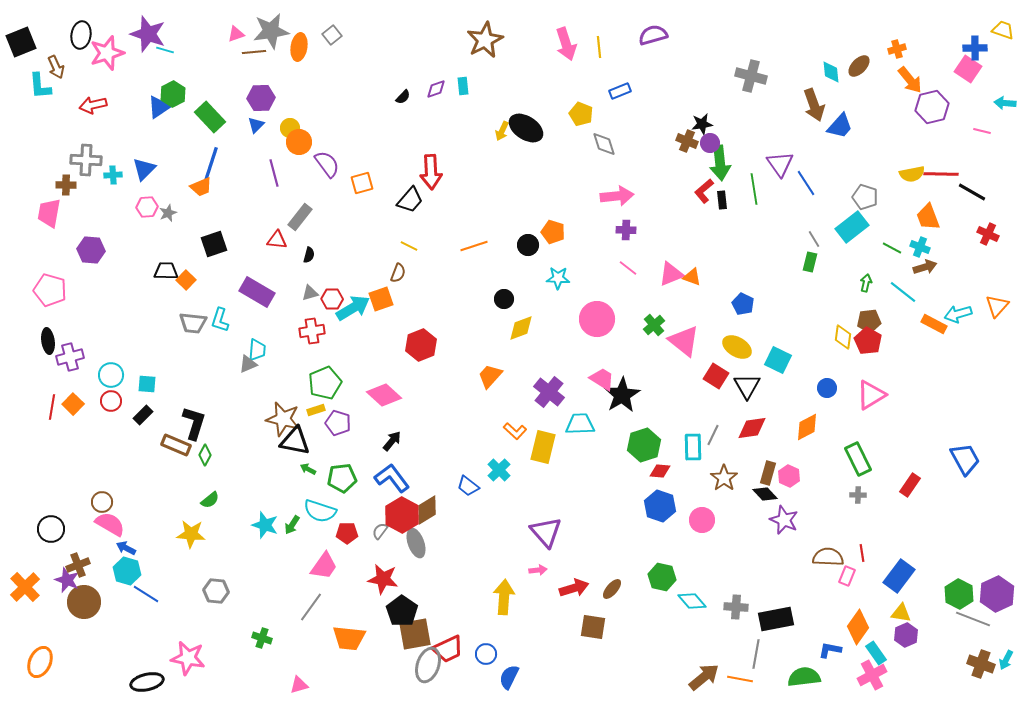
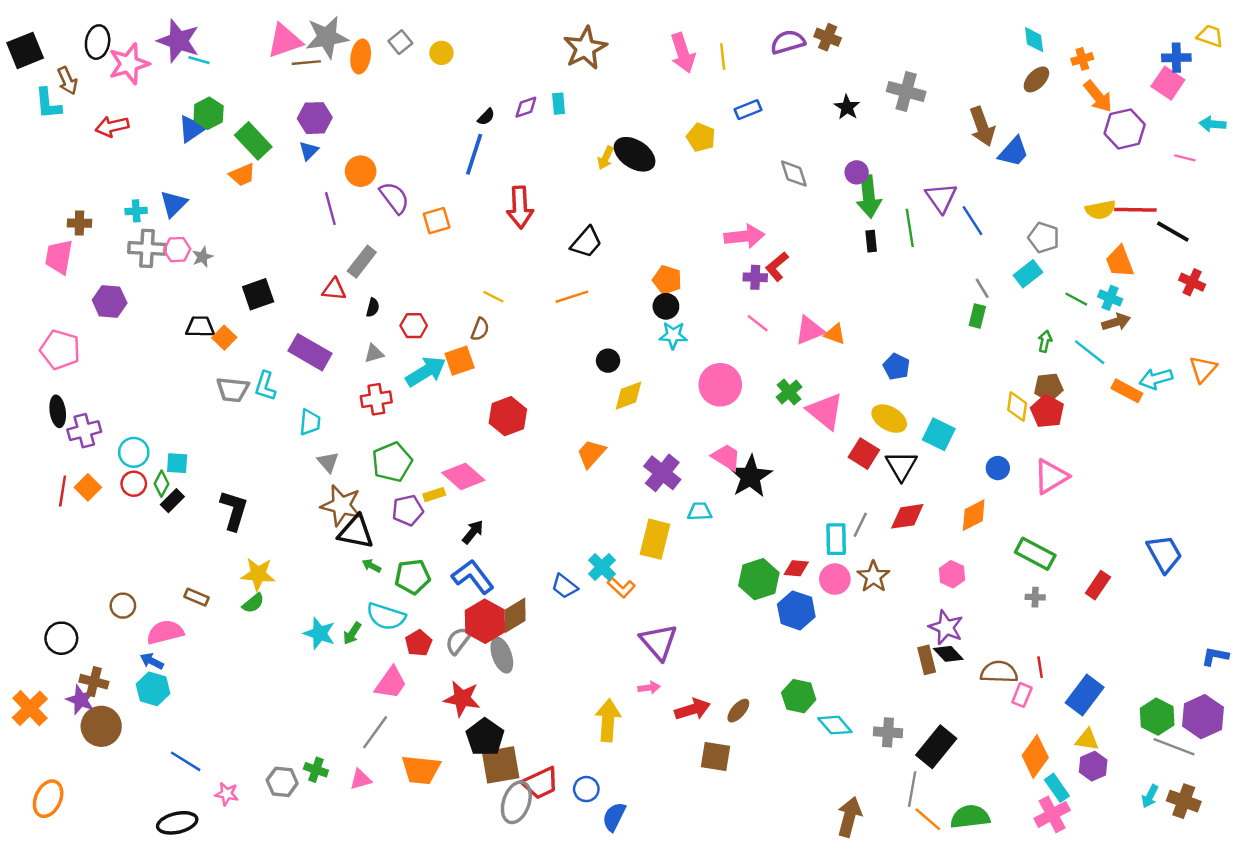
pink triangle: (236, 34) -> (285, 41), size x1.8
cyan diamond: (831, 72) -> (1034, 40), moved
black star: (702, 124) -> (847, 107), moved, turned -30
yellow circle: (290, 128) -> (441, 53), moved
brown cross: (687, 141) -> (828, 37), moved
gray diamond: (604, 144) -> (794, 174), moved
gray cross: (86, 160) -> (147, 248), moved
blue line: (211, 164) -> (474, 154), moved
orange trapezoid: (201, 187) -> (242, 175), moved
red L-shape: (704, 191) -> (777, 266), moved
black trapezoid: (410, 200) -> (586, 242), moved
cyan rectangle: (852, 227) -> (1028, 274), size x0.7
black circle: (528, 245) -> (666, 306), moved
red hexagon: (332, 299) -> (414, 326), moved
gray triangle: (248, 364) -> (328, 462), moved, turned -48
yellow rectangle: (316, 410) -> (434, 495), moved
purple pentagon: (338, 423) -> (408, 510), turned -30
cyan trapezoid: (580, 424) -> (700, 511), size x0.7
orange L-shape: (515, 431) -> (621, 588), moved
brown rectangle: (176, 445) -> (196, 597), moved, size x0.7
green hexagon: (644, 445) -> (759, 579), moved
green diamond: (205, 455) -> (162, 484), moved
green rectangle: (858, 459) -> (1035, 554), turned -36
brown rectangle: (768, 473) -> (927, 660), moved, turned -30
black diamond: (765, 494) -> (948, 654), moved
pink circle: (702, 520) -> (835, 579), moved
pink semicircle: (110, 524) -> (165, 632), moved, turned -44
gray semicircle: (380, 531) -> (458, 641), size x1.4
red pentagon: (347, 533) -> (419, 643), turned -30
yellow star: (191, 534) -> (258, 574), moved
brown cross: (78, 565) -> (94, 682), turned 35
gray hexagon: (216, 591) -> (282, 782), moved
blue line: (146, 594) -> (186, 761), moved
black rectangle: (776, 619) -> (936, 747), turned -40
blue L-shape: (830, 650) -> (1215, 656), moved
pink star: (188, 658) -> (227, 794), size x0.6
cyan arrow: (1006, 660) -> (1150, 796), moved
brown arrow: (704, 677) -> (849, 817), turned -36
orange line: (740, 679) -> (928, 819), moved, turned 30
pink triangle: (299, 685) -> (361, 779), moved

